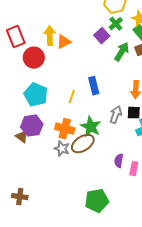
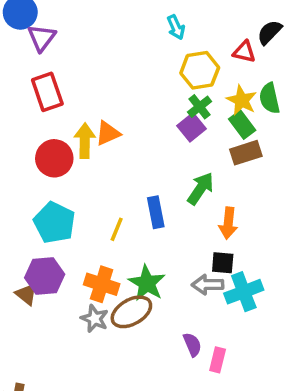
yellow arrow: (50, 36) -> (85, 141), moved
purple square: (102, 36) -> (192, 127), moved
red rectangle: (16, 37) -> (47, 92), moved
green arrow: (122, 52) -> (200, 189), moved
gray arrow: (116, 115) -> (208, 285), moved, turned -114
purple semicircle: (119, 161) -> (192, 345), turned 144

